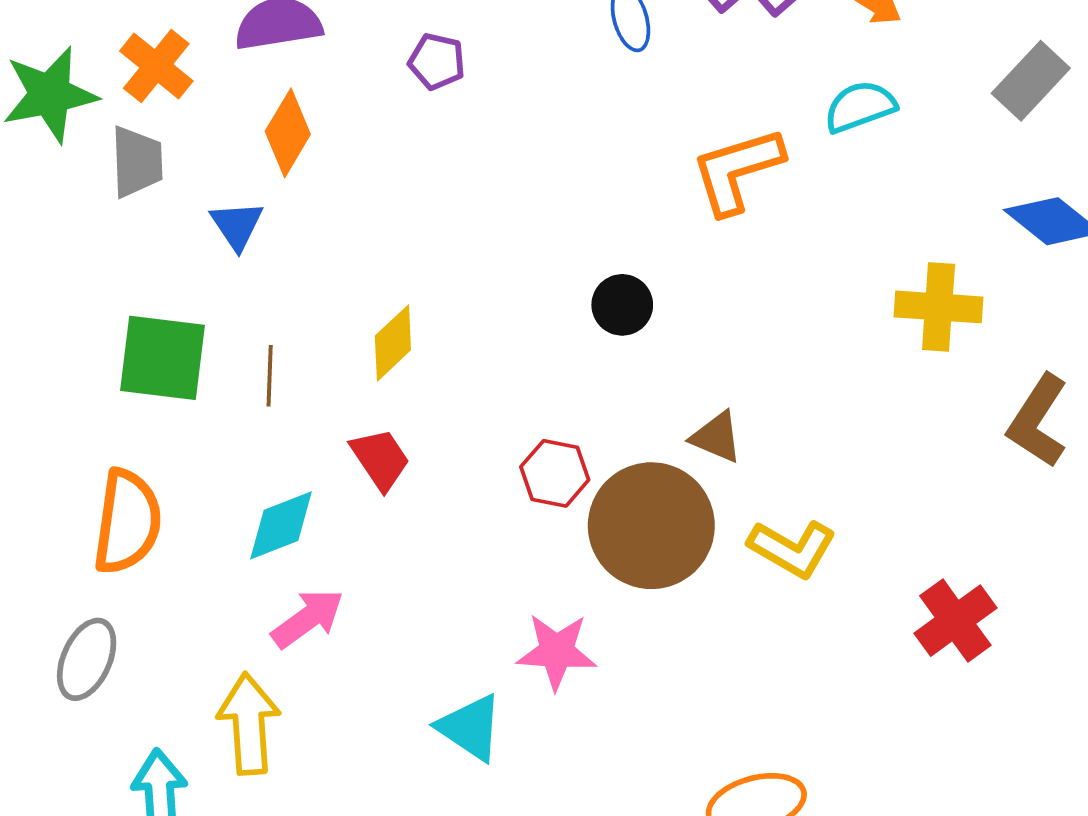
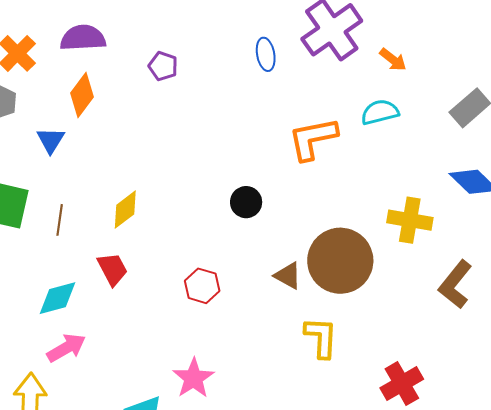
brown circle: (651, 526) -> (340, 261), moved
yellow L-shape: (792, 549) -> (321, 337), turned -123
pink star: (557, 651) -> (193, 378), turned 30

